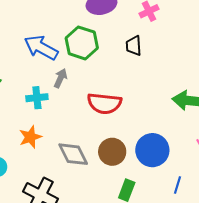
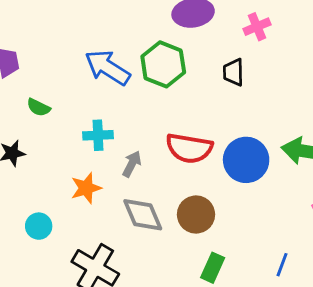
gray arrow: (60, 78) -> (132, 164), moved
blue circle: (152, 150) -> (246, 160), moved

